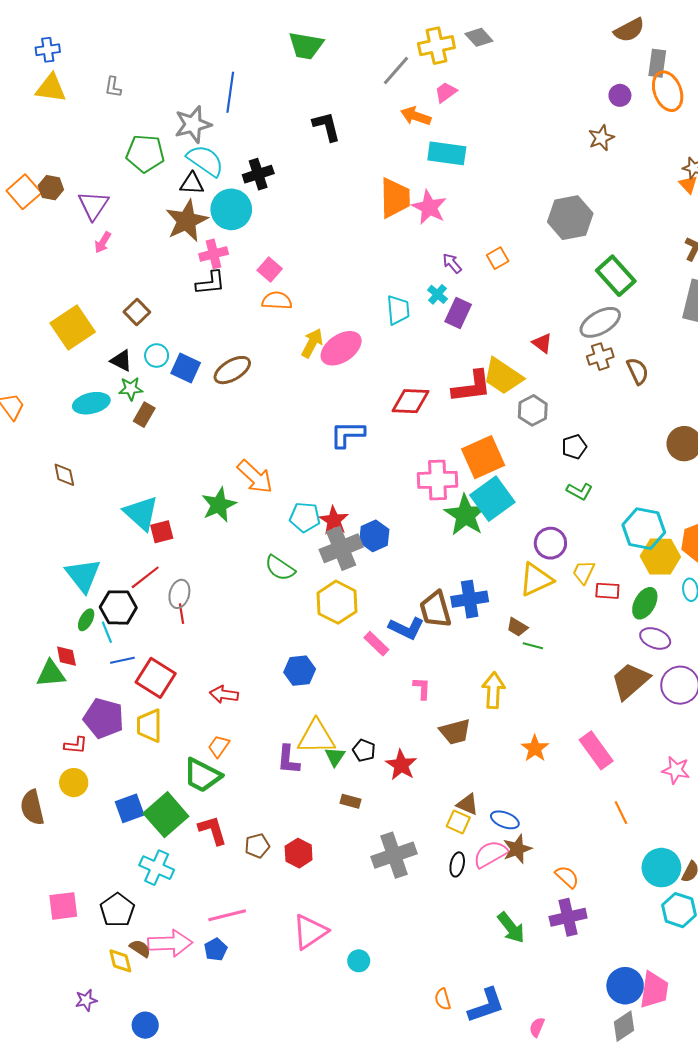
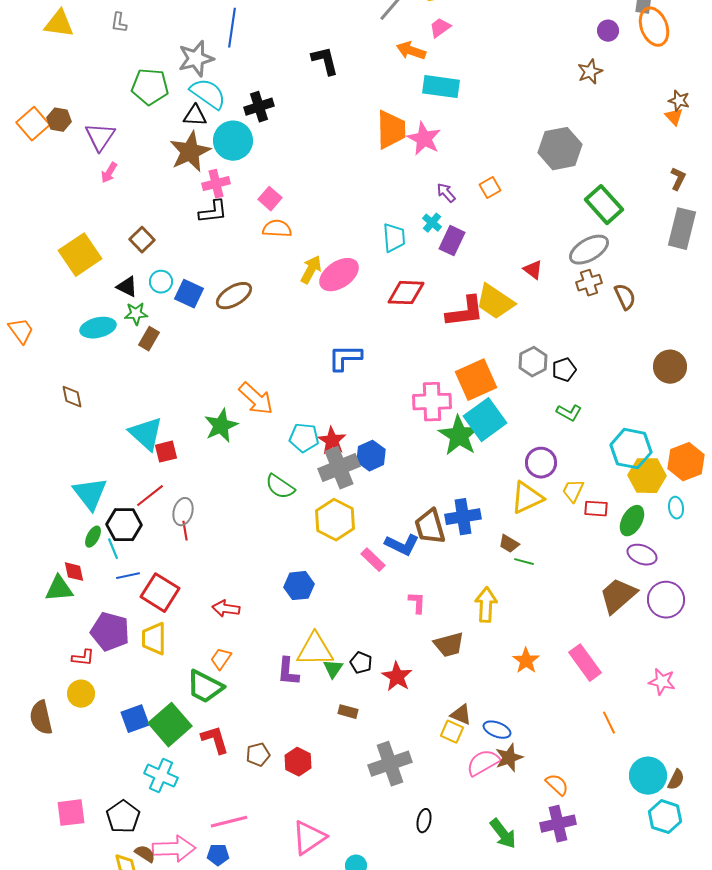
red diamond: (411, 401) -> (406, 293), moved
gray hexagon: (533, 410) -> (533, 362), moved
black ellipse: (457, 864) -> (424, 821), moved
blue pentagon: (216, 949) -> (218, 855), turned 30

